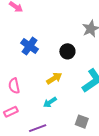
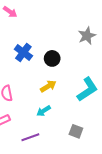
black circle: (67, 51) -> (52, 58), moved

